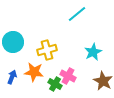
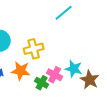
cyan star: (93, 52) -> (74, 69), moved, turned -30

